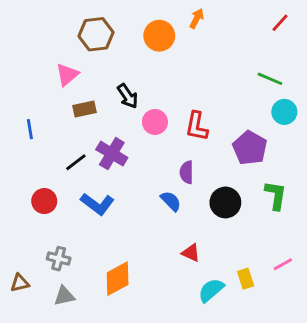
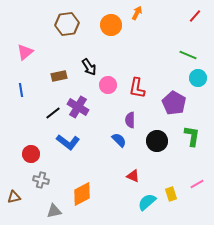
pink triangle: (67, 75) -> (25, 52), moved
red circle: (44, 201) -> (31, 154), moved
gray triangle: (64, 296) -> (54, 211), moved

